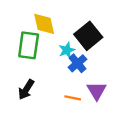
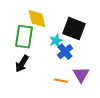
black square: (88, 36) -> (74, 29), turned -30
black arrow: (26, 90) -> (22, 64), moved

